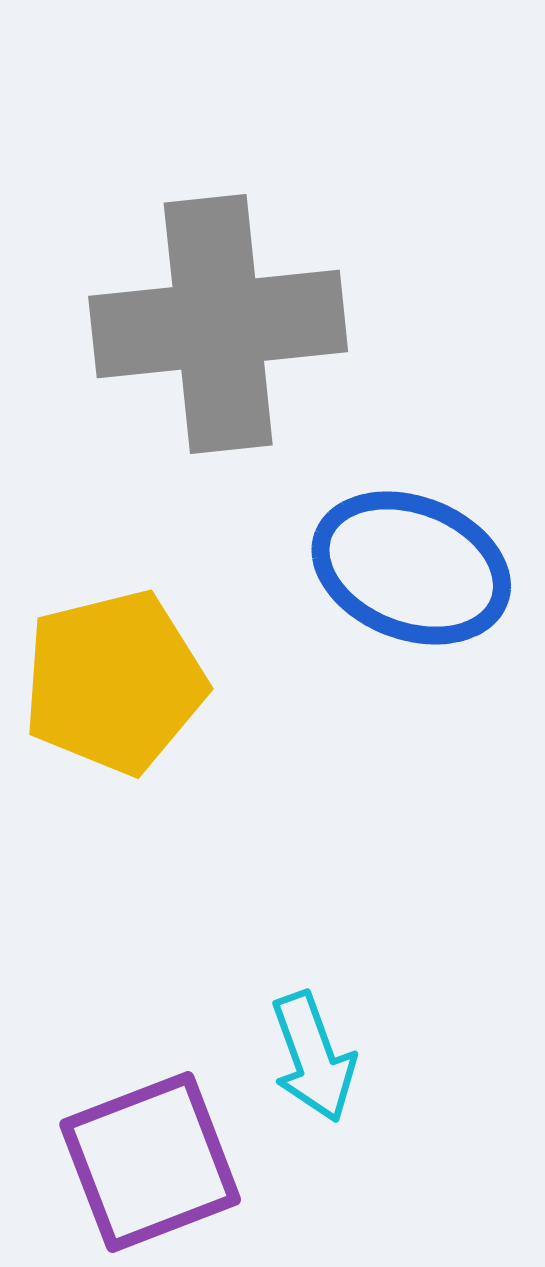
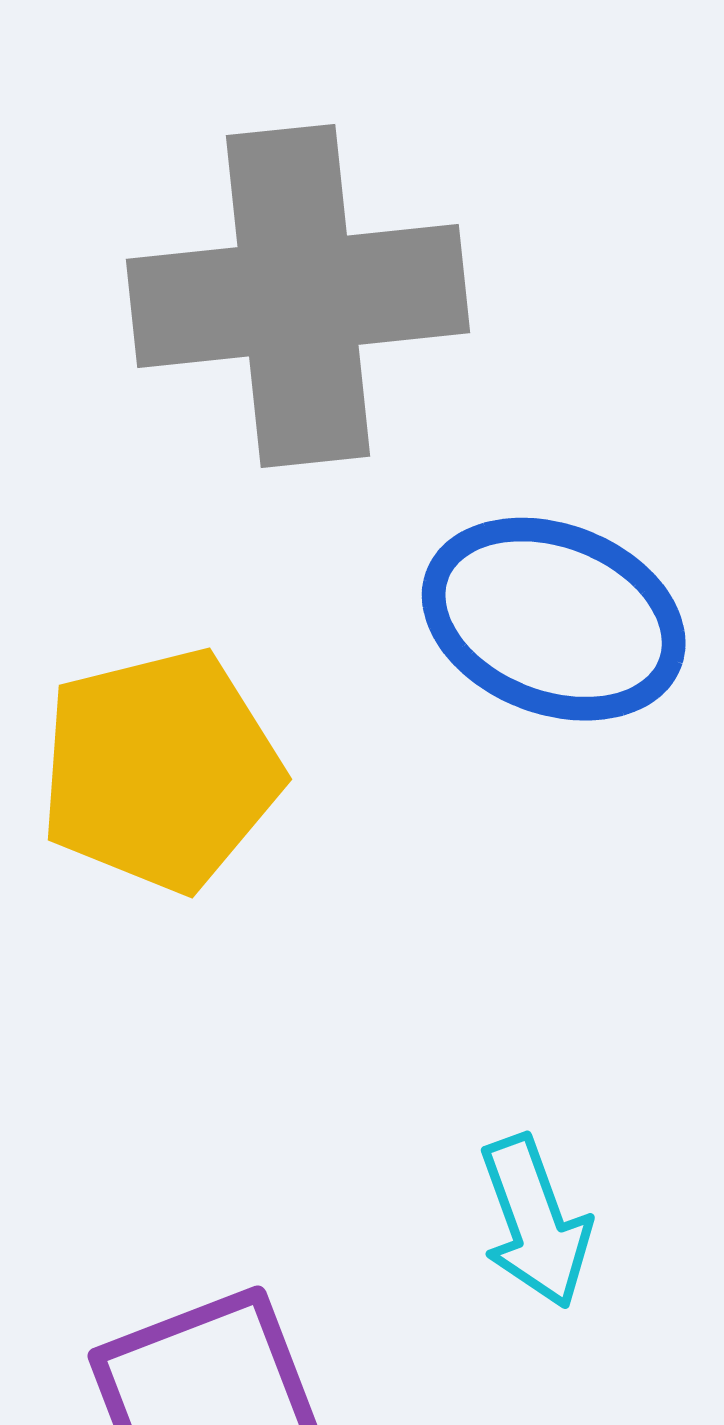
cyan arrow: (313, 1057) -> (535, 1222), moved

